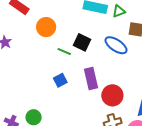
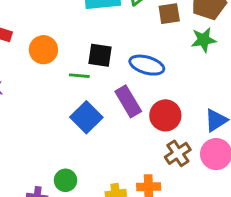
blue ellipse: (116, 45) -> (147, 65), moved
blue square: (60, 80) -> (86, 117), size x1.5

